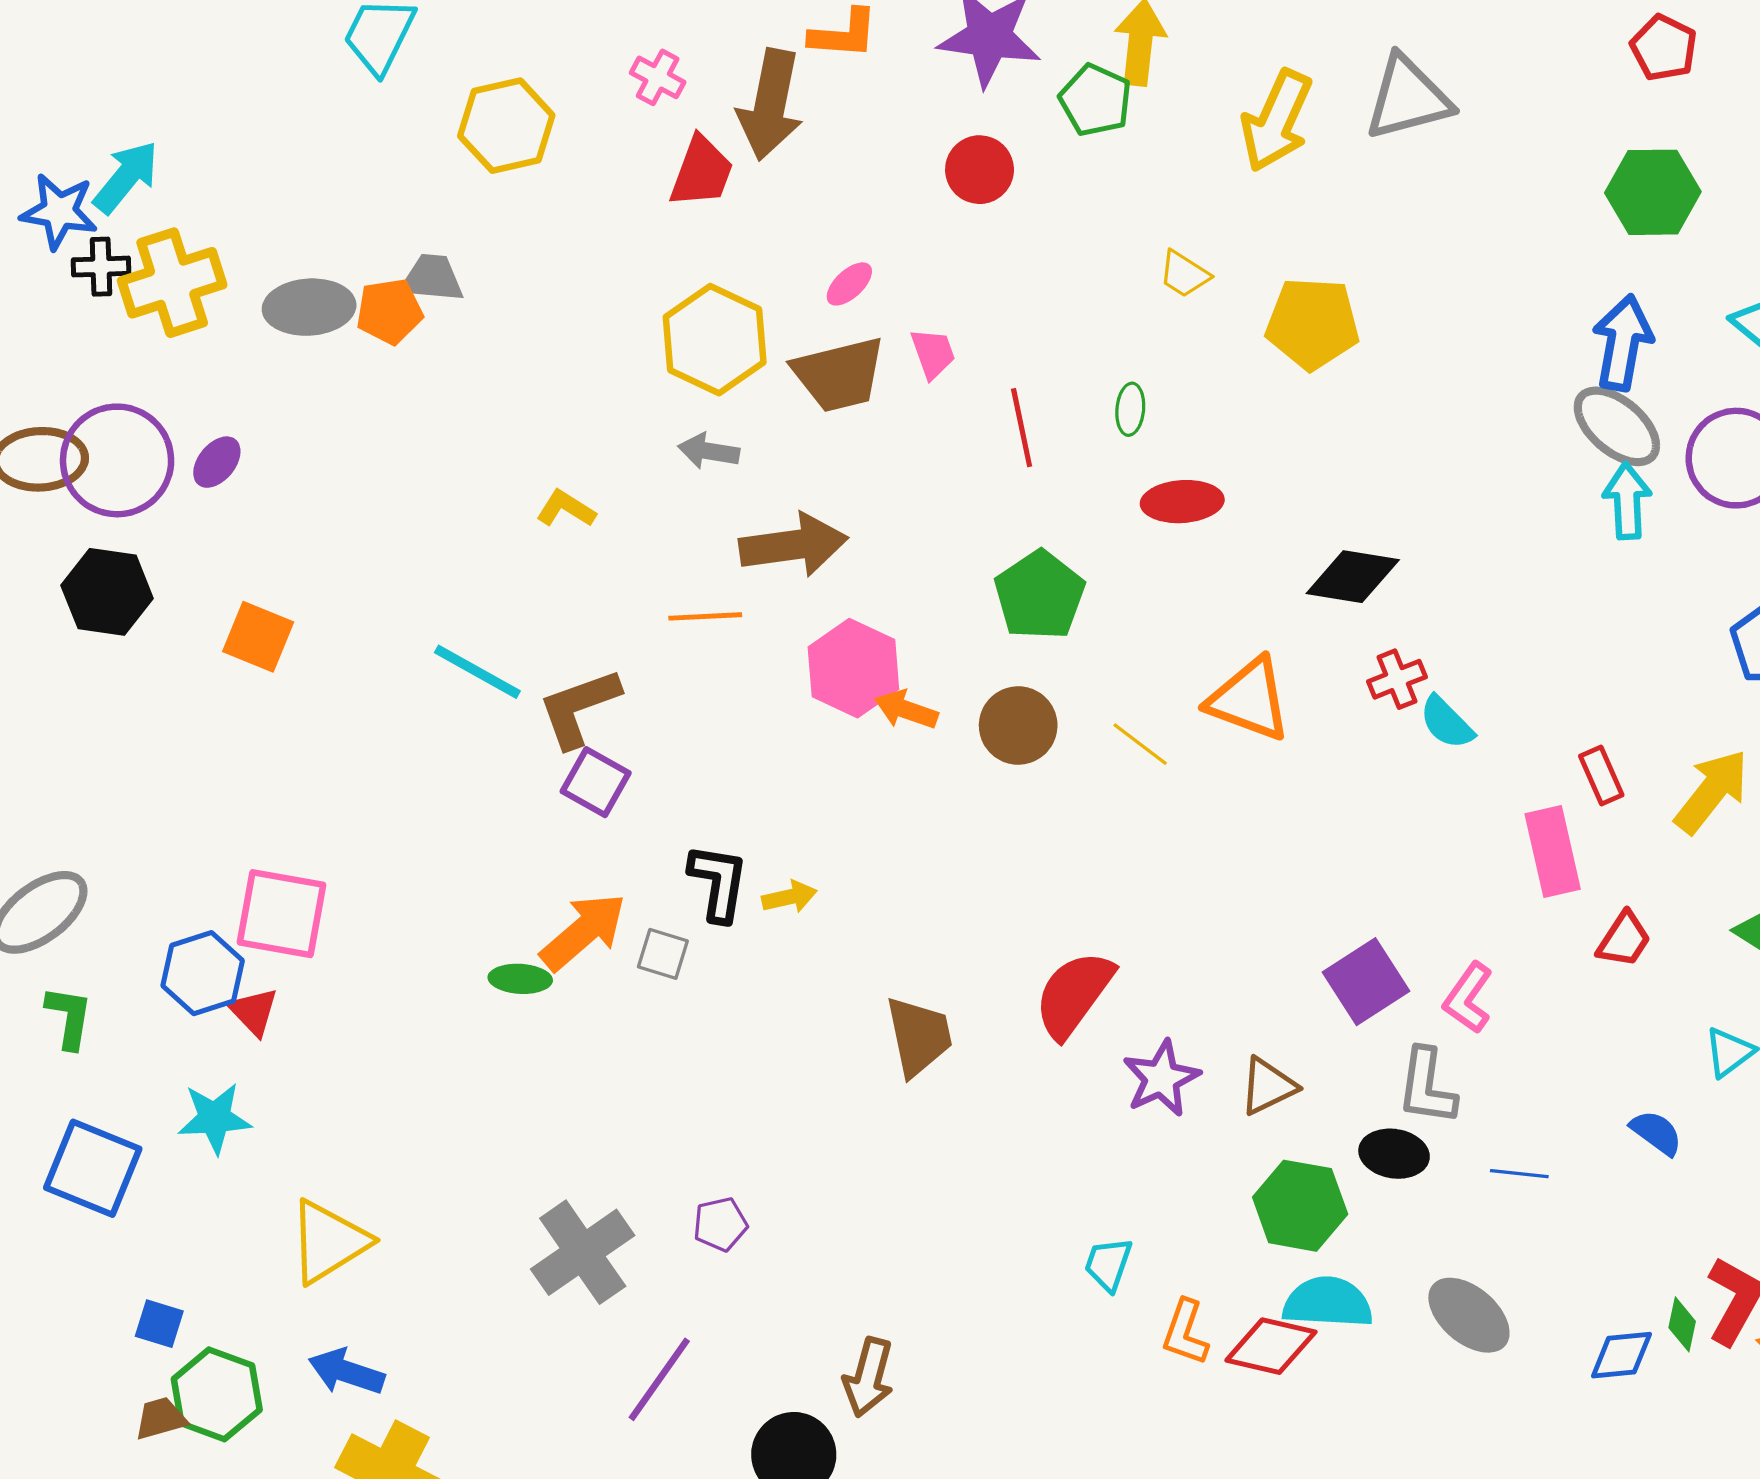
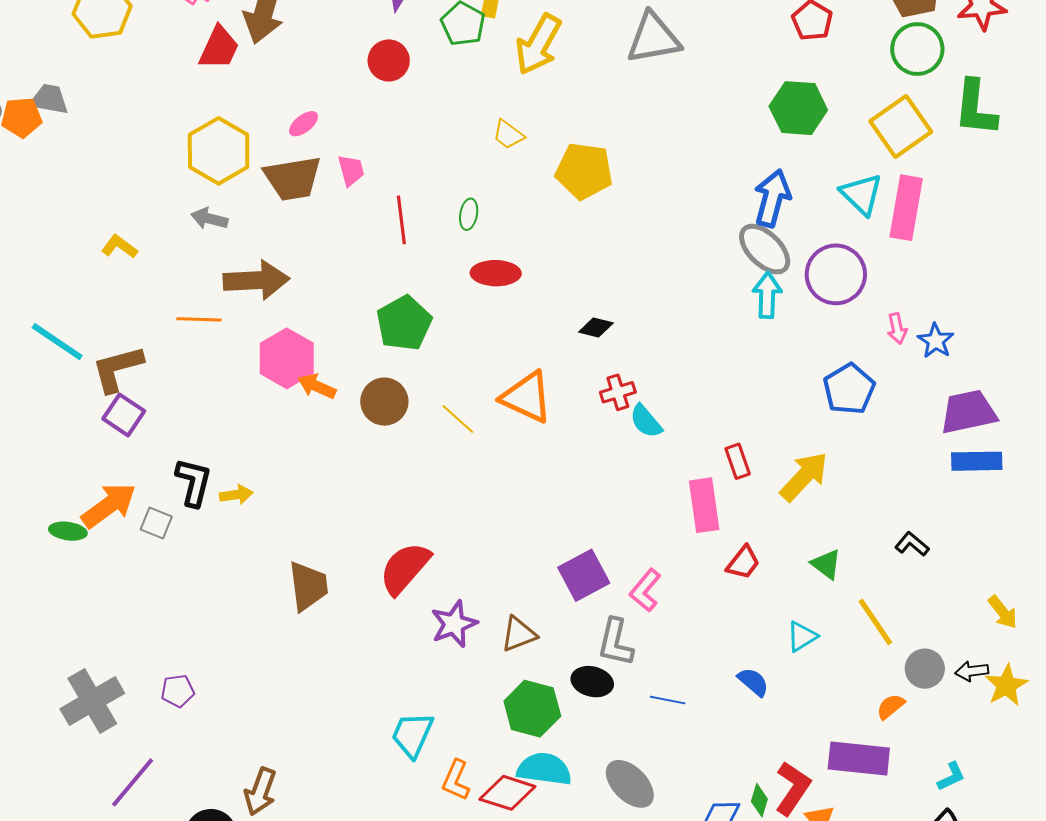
yellow arrow: (1276, 121) -> (538, 44), moved
black diamond: (1353, 577) -> (596, 328), size x0.6
cyan trapezoid: (1108, 1264) -> (412, 735), size x1.4

